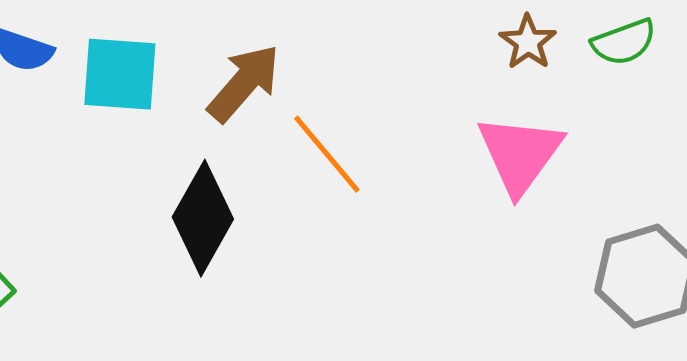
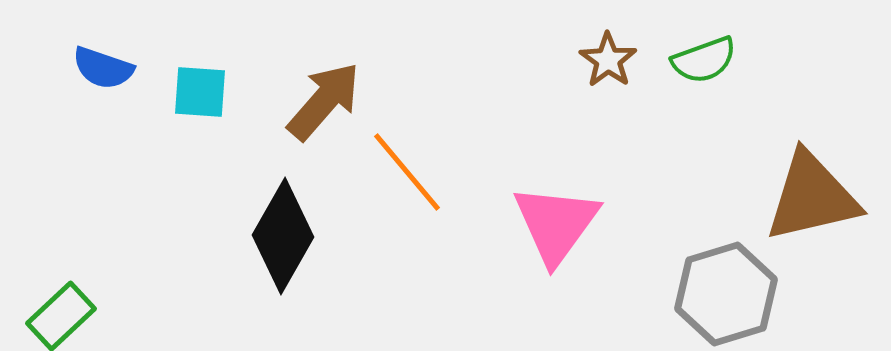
cyan square: (120, 74) -> (200, 92), size x0.7
pink triangle: (520, 154) -> (556, 224), moved

